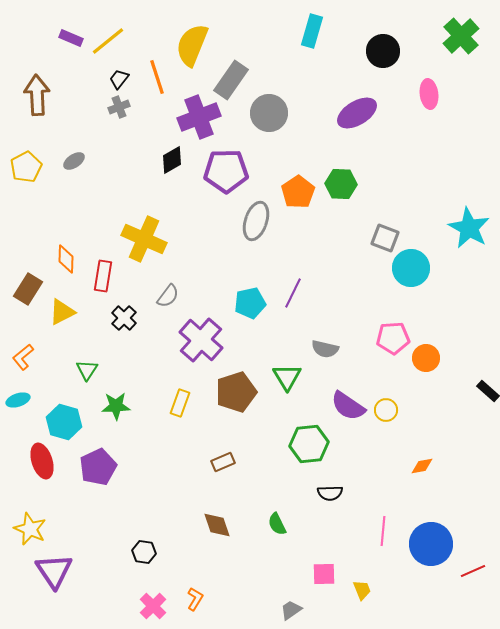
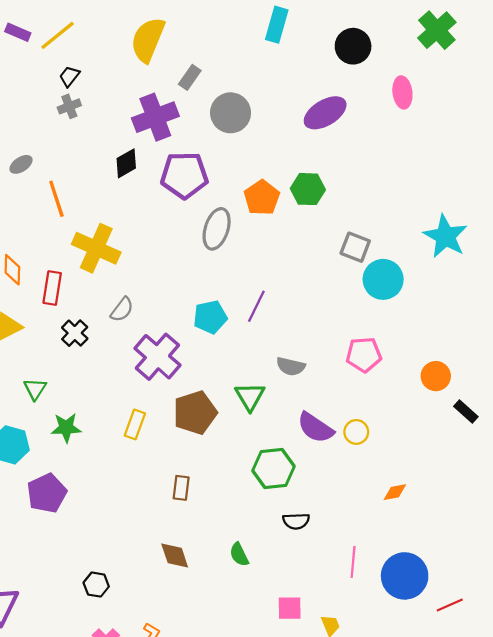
orange line: (157, 77) -> (56, 199), moved
gray rectangle: (231, 80) -> (190, 77), size x0.6
orange circle: (426, 358) -> (436, 376), moved
brown rectangle: (223, 462) -> (181, 488), turned -60

